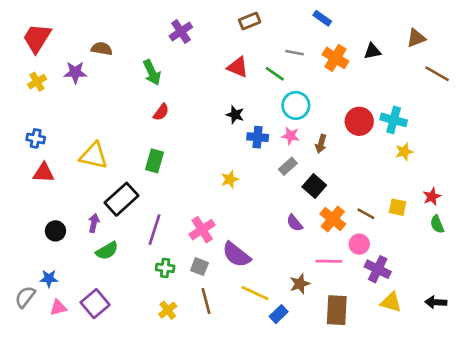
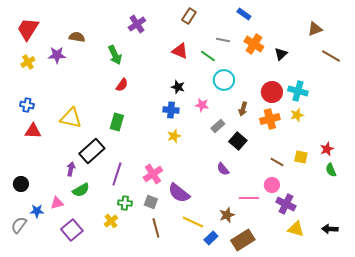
brown rectangle: (250, 21) -> (189, 16), turned -35
black triangle: (372, 51) -> (281, 54), moved, turned -32
pink star: (291, 136) -> (202, 105), moved
blue cross: (258, 137) -> (171, 110), moved
yellow star: (404, 152) -> (297, 115), moved
orange cross: (333, 219) -> (270, 119), moved, turned 36
black circle: (55, 231) -> (21, 184), moved
pink triangle: (58, 308) -> (57, 203), moved
yellow cross: (168, 310) -> (111, 221), moved
brown rectangle: (337, 310) -> (243, 240), moved, turned 55

